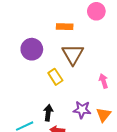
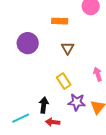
brown triangle: (73, 54) -> (68, 48), size x0.6
yellow rectangle: (55, 77) -> (64, 81), moved

